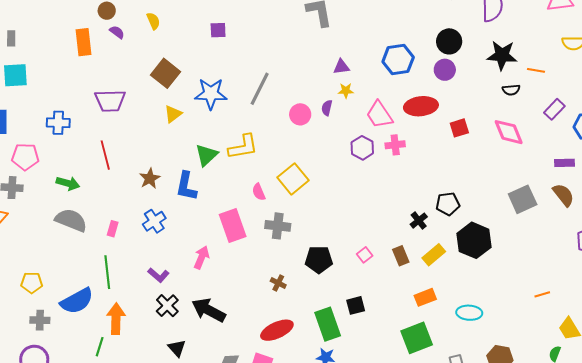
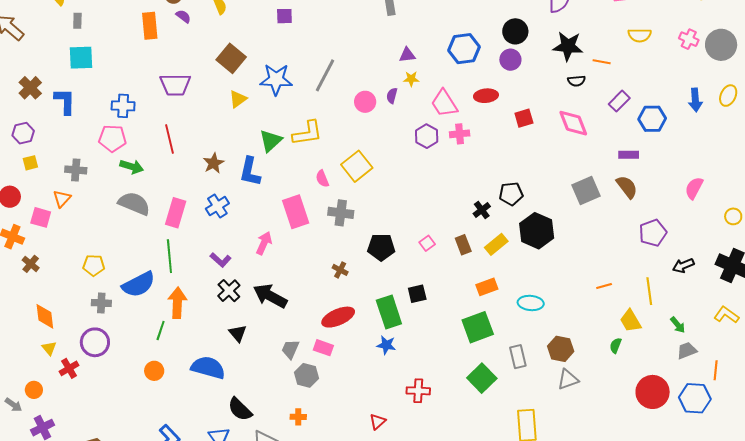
red ellipse: (421, 106) -> (486, 96), size x0.7
pink pentagon: (25, 157) -> (112, 138), moved
pink rectangle: (113, 229) -> (176, 213), size x1.8

